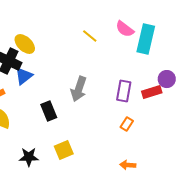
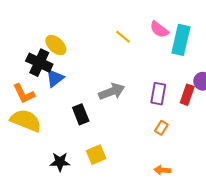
gray arrow: (79, 89) -> (112, 92), turned -130
red rectangle: (152, 92) -> (187, 95), turned -54

